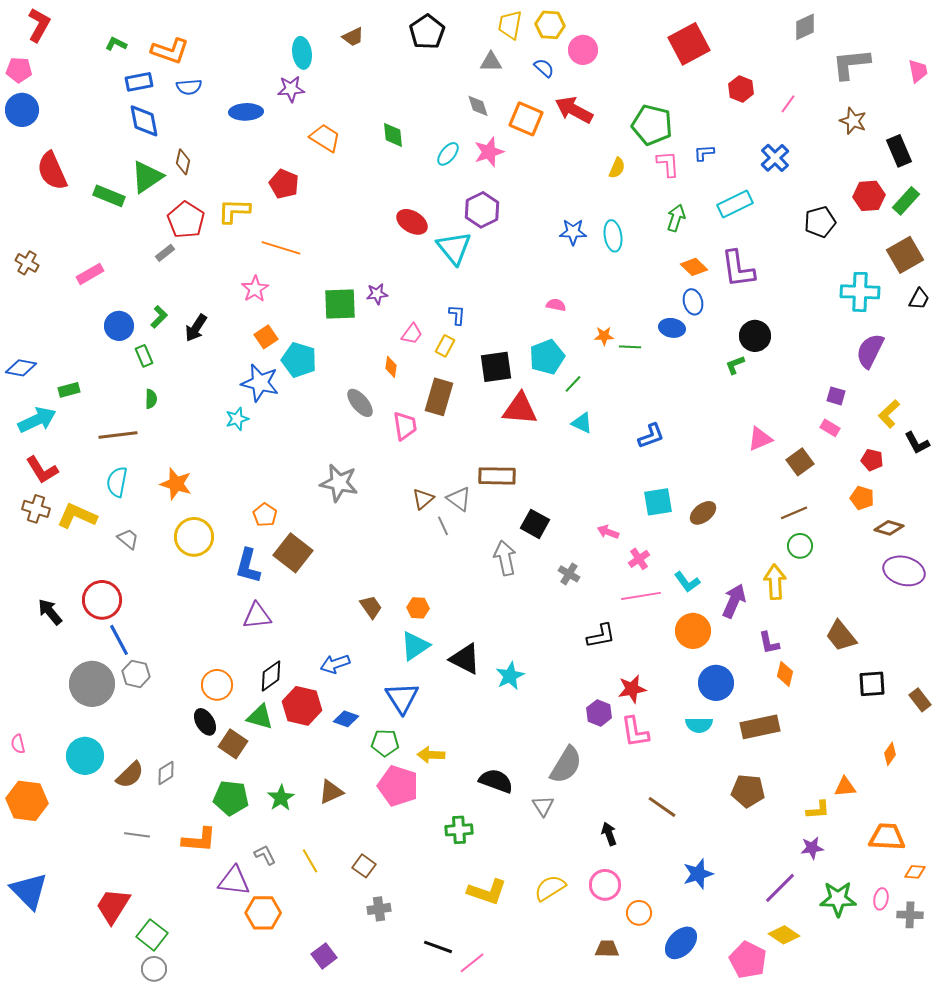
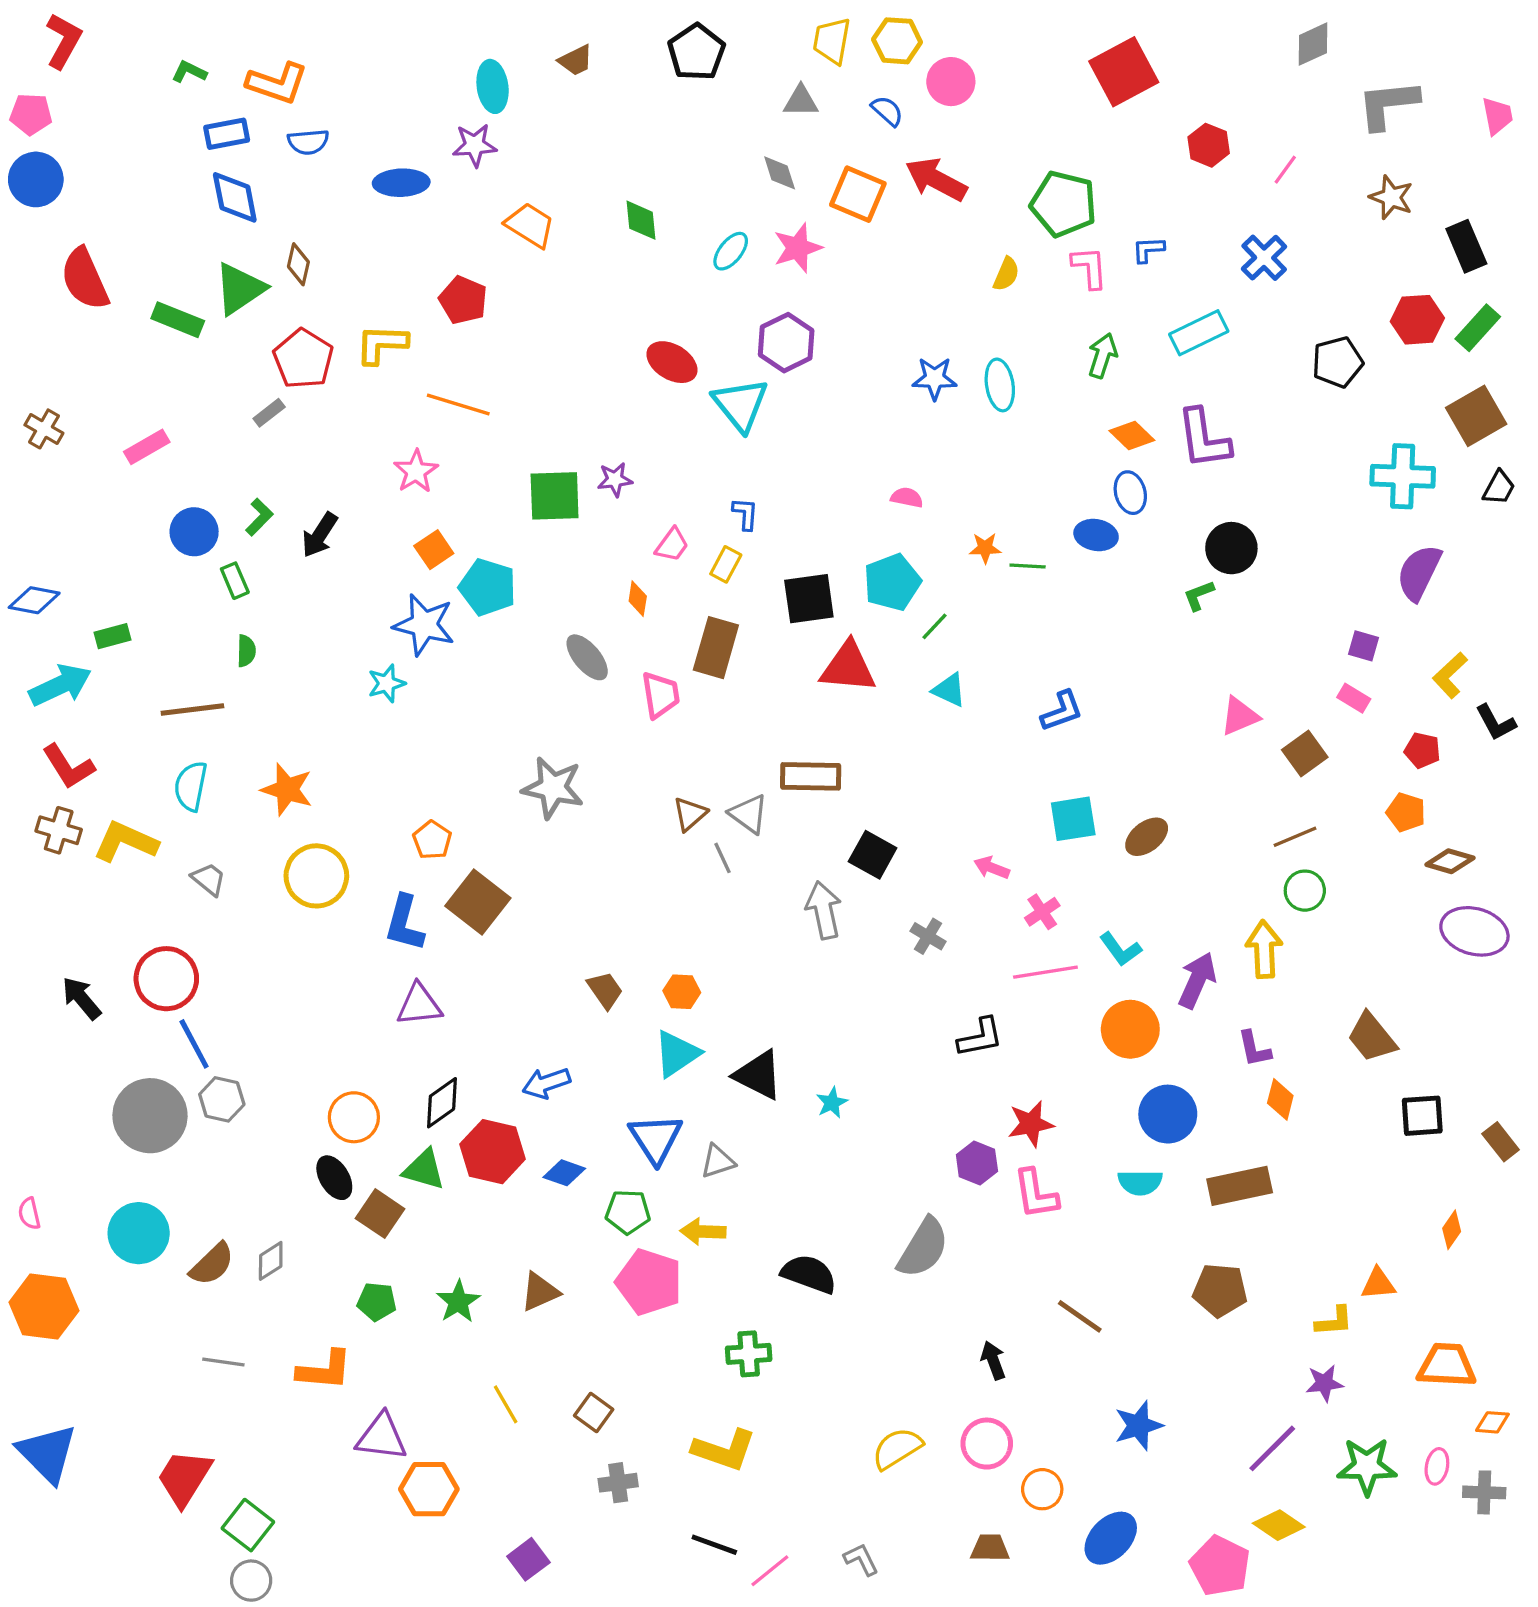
cyan star: (510, 676) -> (832, 1103), size x0.7
green pentagon: (231, 798) -> (377, 1302), size x0.7
gray triangle: (543, 806) -> (718, 1161), moved, turned 45
gray L-shape: (265, 855) -> (861, 1559), moved
yellow L-shape: (487, 892) -> (724, 1450), moved

